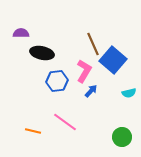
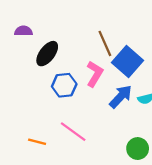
black ellipse: (42, 53) -> (47, 54), turned -65
blue arrow: (91, 91) -> (121, 97), moved, size x1.6

